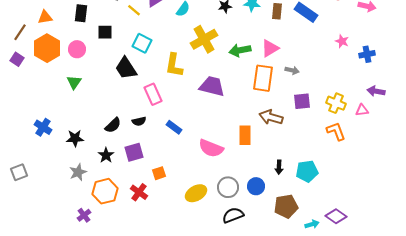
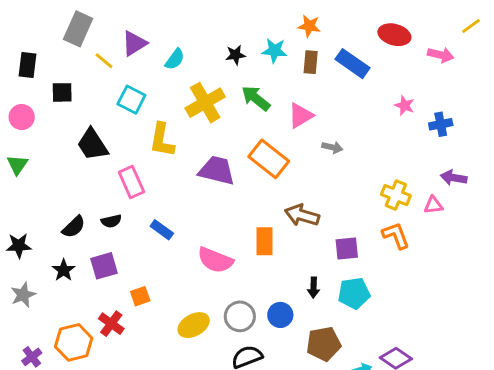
cyan square: (142, 43) -> (131, 100), moved
green arrow: (240, 50) -> (256, 98), moved, turned 50
orange rectangle: (263, 78) -> (269, 159), moved, turned -60
purple square: (302, 101) -> (347, 248), moved
orange hexagon: (105, 191) -> (74, 342), moved

